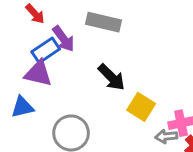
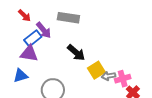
yellow square: (141, 107) -> (96, 70), turned 30
gray arrow: (166, 136) -> (109, 76), moved

